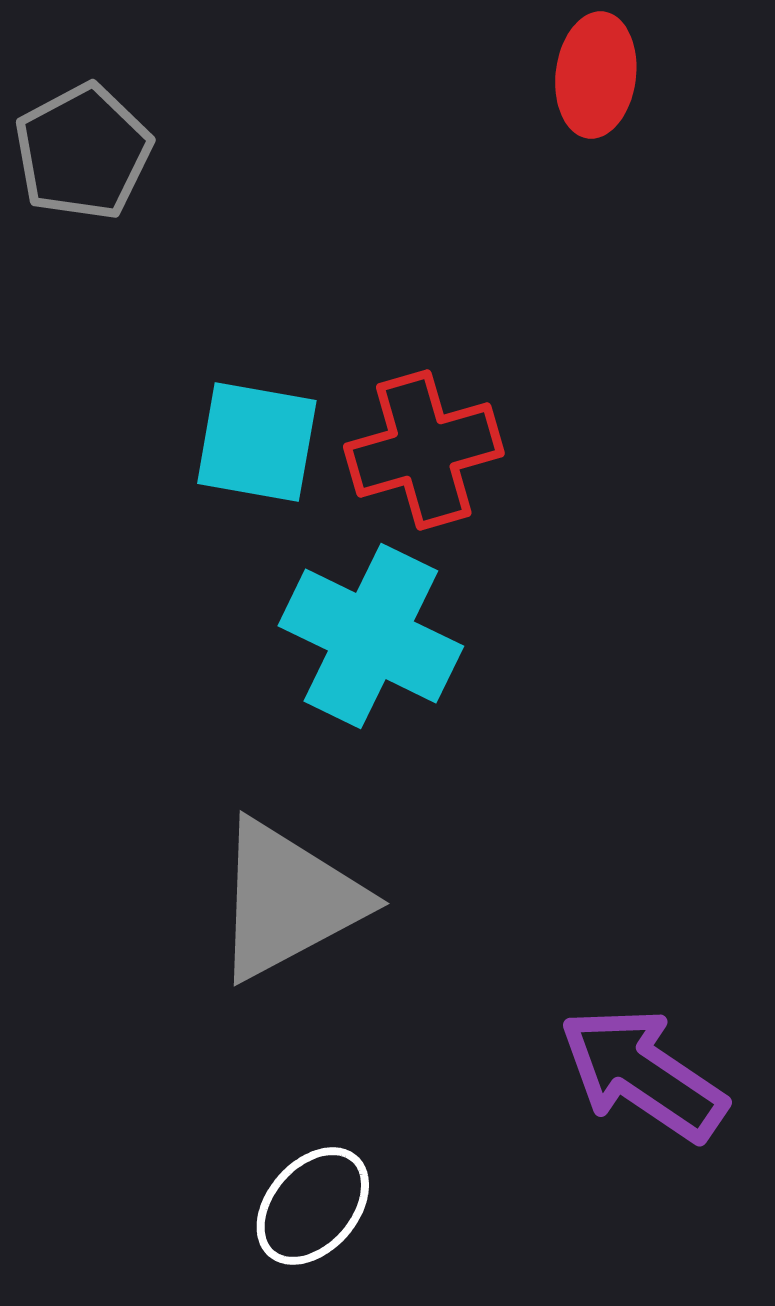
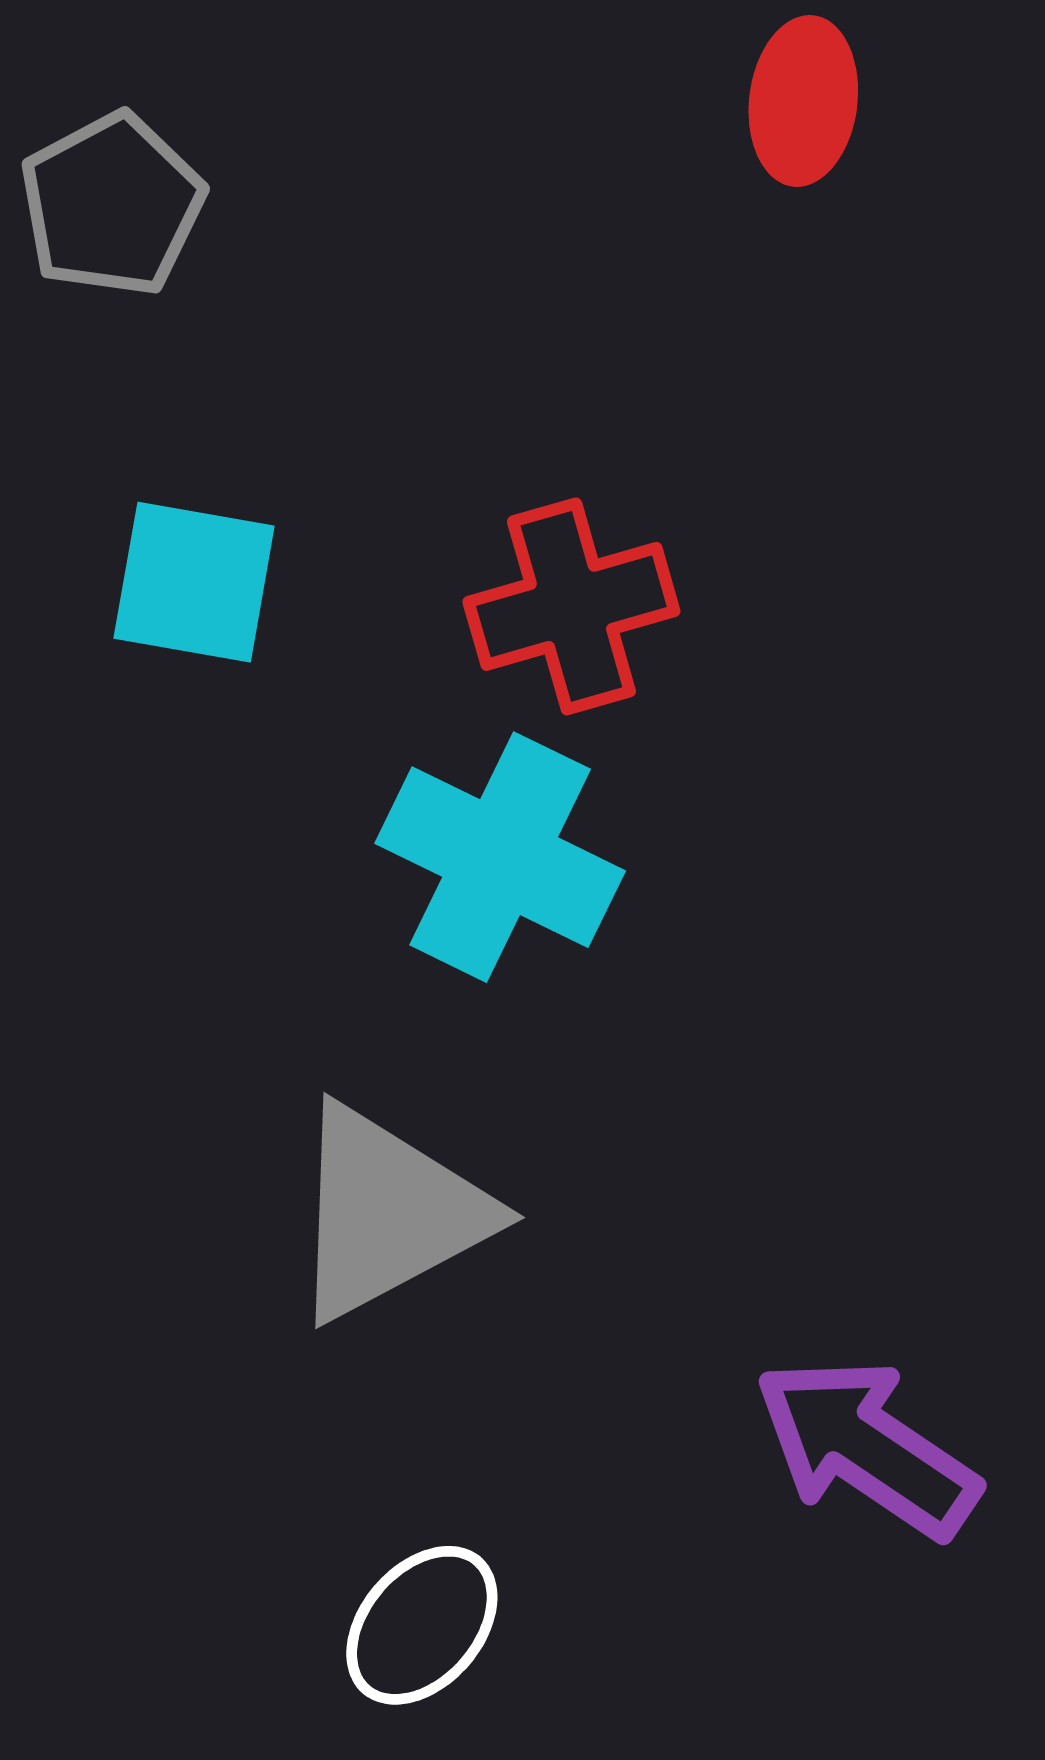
cyan square: (257, 442) -> (194, 582), moved

